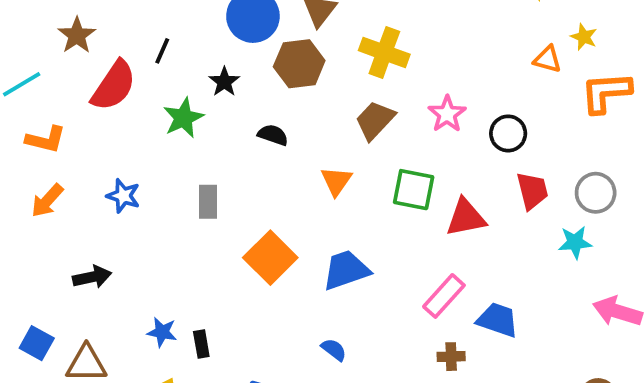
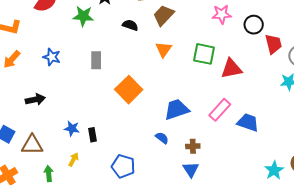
pink star: (447, 114) -> (222, 14), turned 30
green star: (183, 118) -> (83, 16), turned 30
brown trapezoid: (375, 120) -> (164, 15), moved
red trapezoid: (532, 191) -> (273, 44), moved
blue trapezoid: (346, 270) -> (177, 109), moved
brown cross: (451, 357) -> (193, 146), moved

